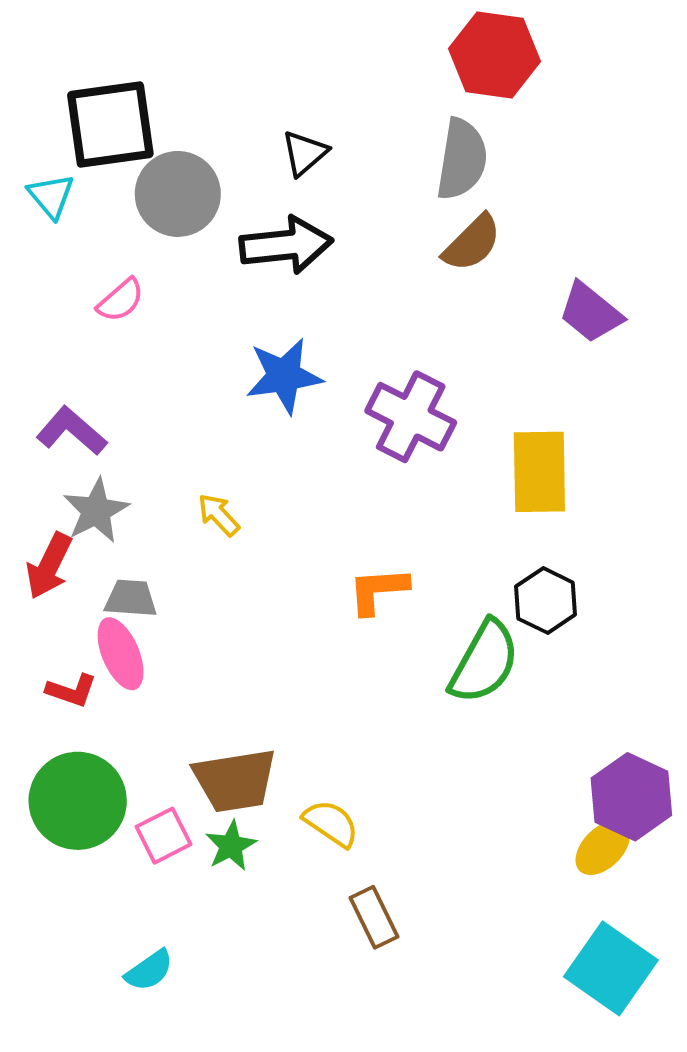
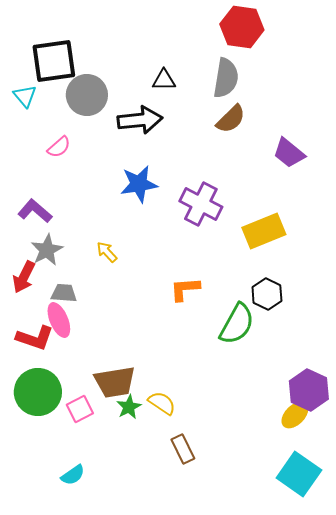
black triangle: (304, 153) -> (164, 80), moved, turned 40
yellow rectangle: (539, 472) -> (264, 231), turned 69
red L-shape: (72, 690) -> (35, 338), size x1.5
green star: (231, 846) -> (129, 407), moved

